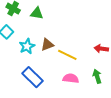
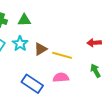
cyan star: (27, 46) -> (20, 44), moved
pink semicircle: (71, 78) -> (61, 77), moved

